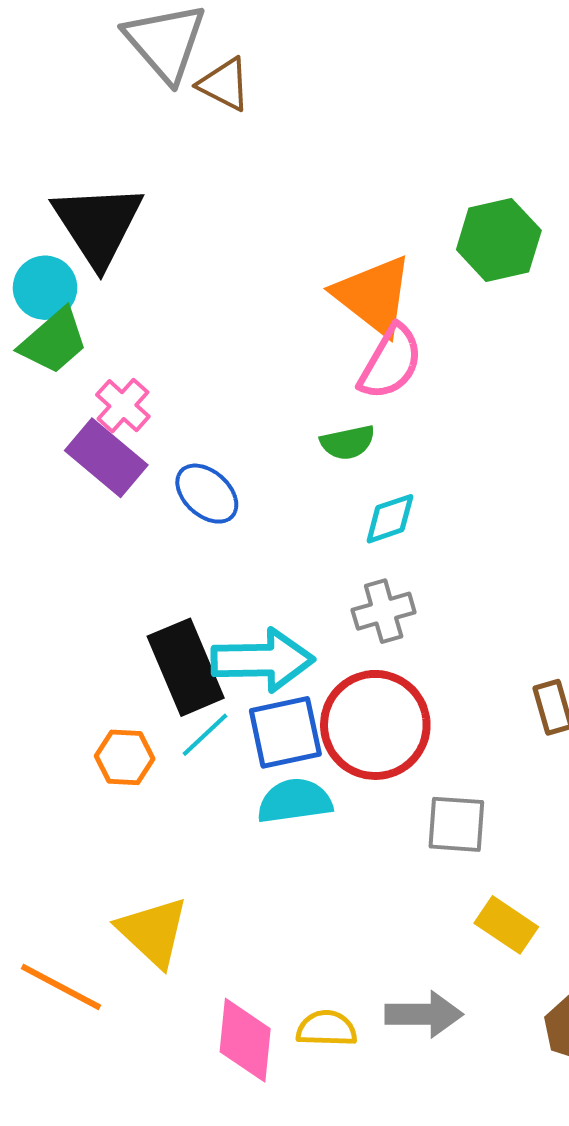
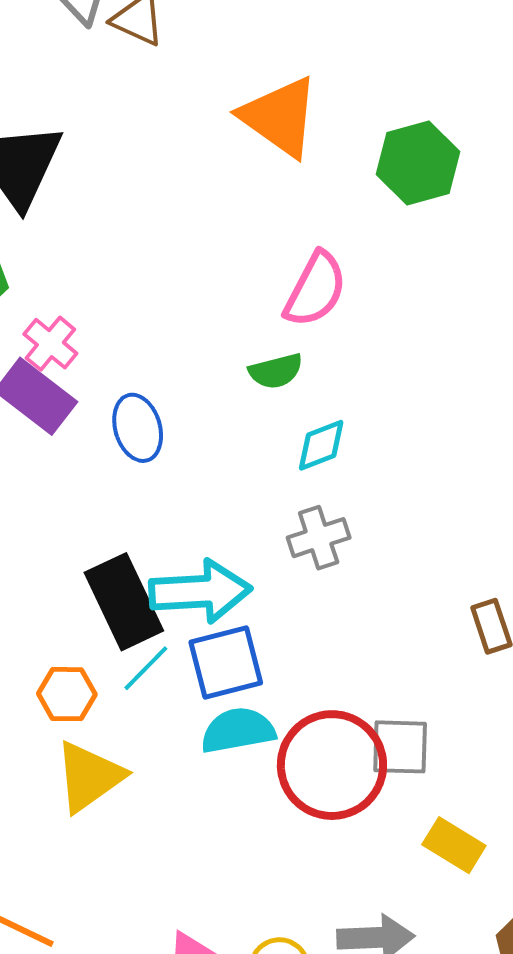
orange triangle: (374, 296) -> (280, 117), moved
blue ellipse: (207, 494) -> (138, 428), turned 34
red circle: (375, 725) -> (332, 765), moved
yellow triangle: (153, 932) -> (89, 777), moved, turned 44

